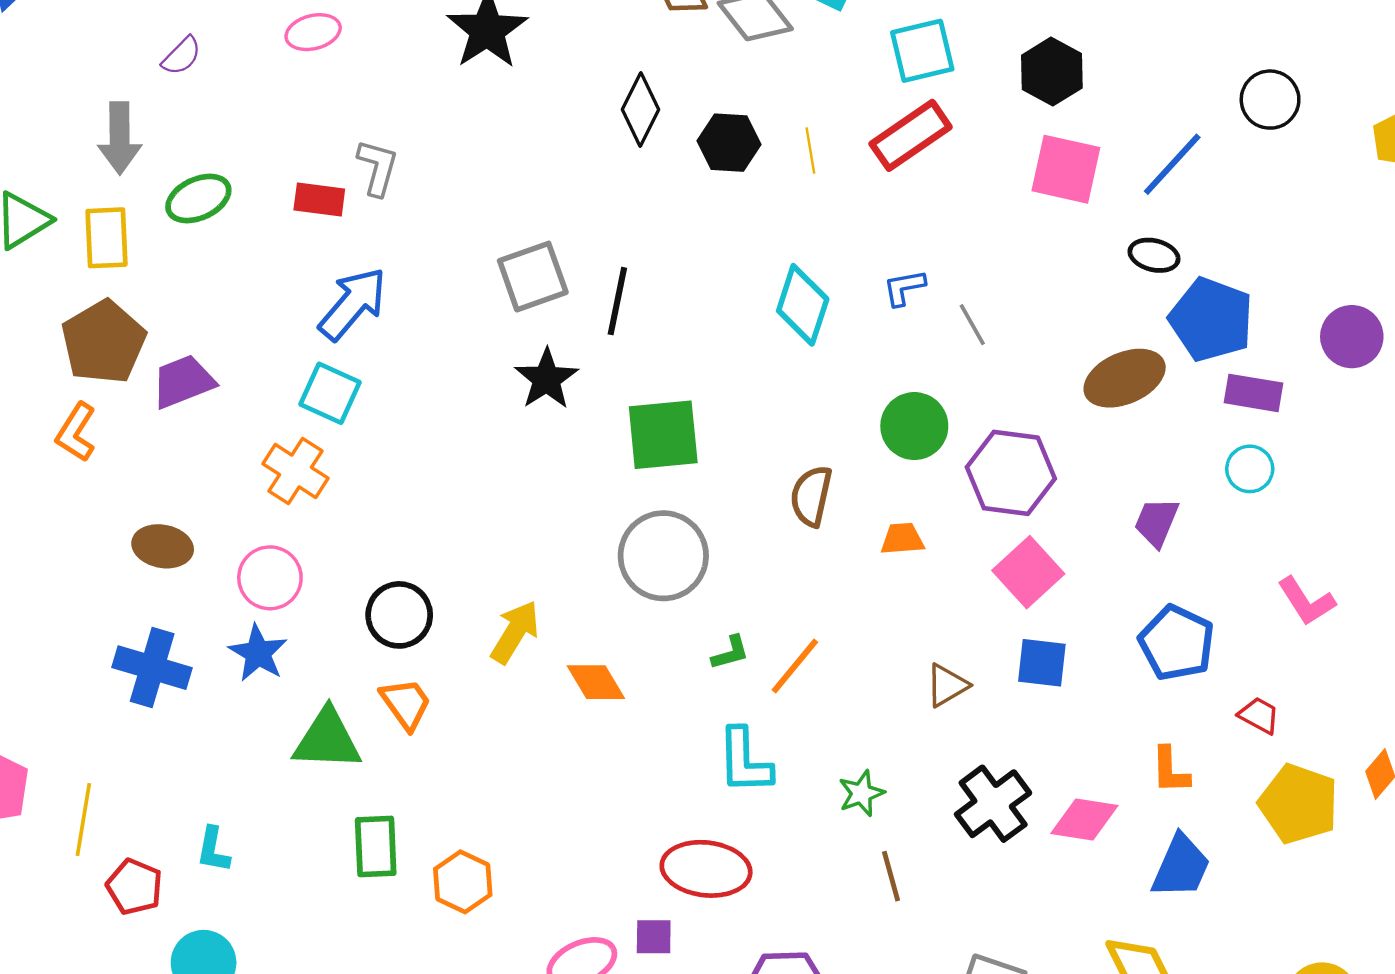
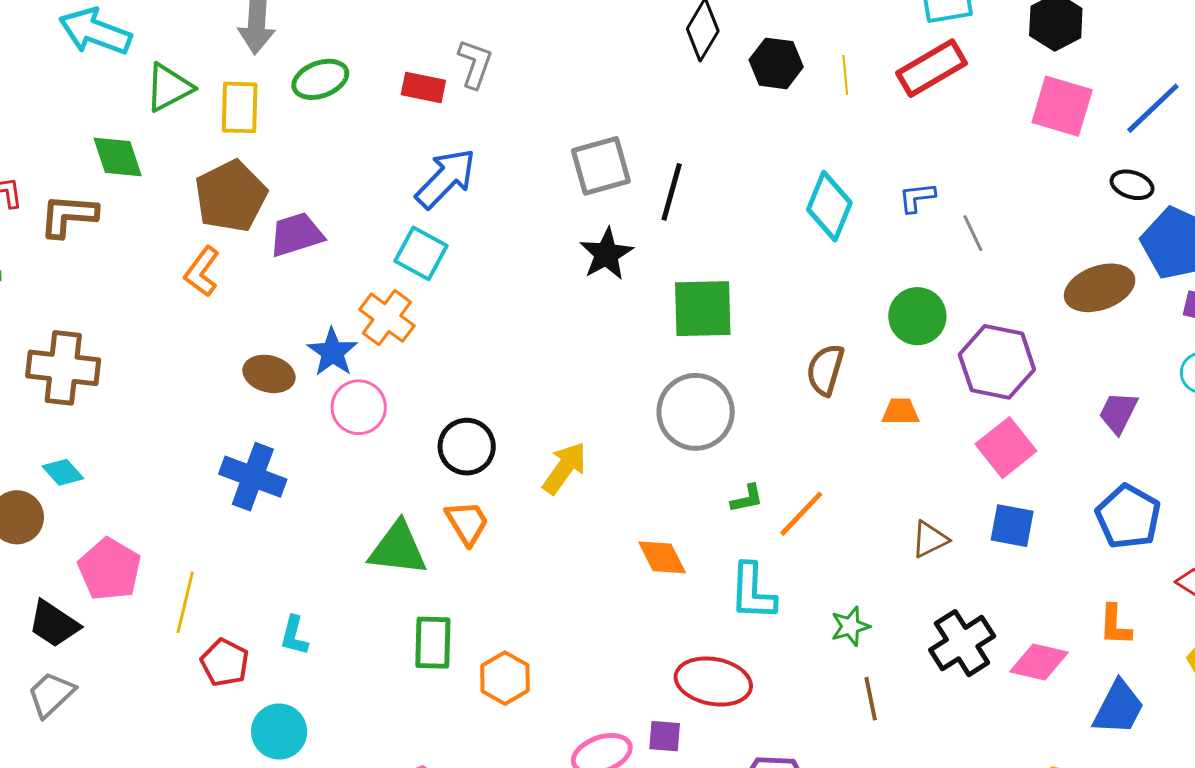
blue star: (258, 653) -> (332, 352), moved
orange diamond: (596, 682) -> (662, 557), moved

